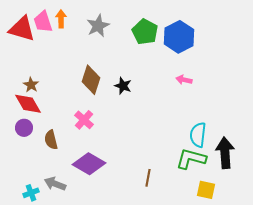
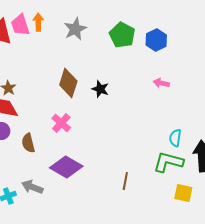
blue hexagon: (179, 37) -> (156, 40), size x0.7
cyan semicircle: (198, 135) -> (175, 138), size x0.7

